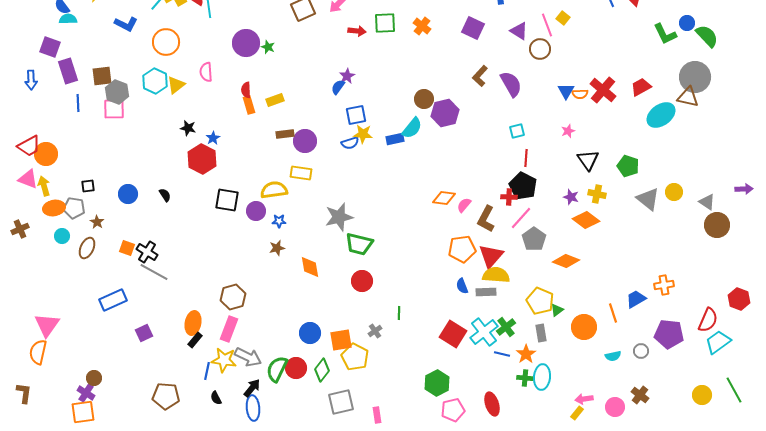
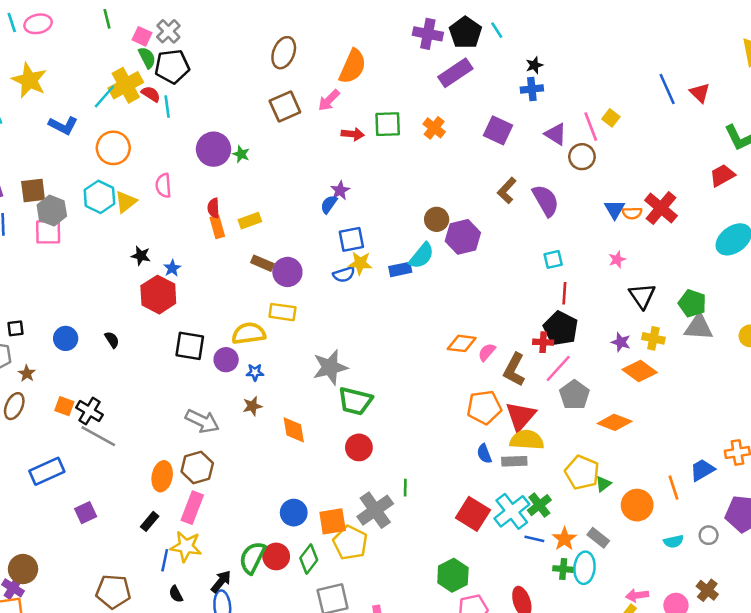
red trapezoid: (641, 87) -> (722, 175), moved
brown rectangle: (285, 134) -> (262, 263), turned 30
gray triangle: (648, 199) -> (699, 327), moved, turned -35
orange ellipse: (193, 323) -> (162, 476), moved
gray cross: (375, 331) -> (375, 510), size x2.0
gray rectangle: (541, 333) -> (598, 538), moved, turned -42
gray arrow: (248, 357) -> (202, 421), moved
brown circle: (94, 378) -> (23, 569), size x1.5

